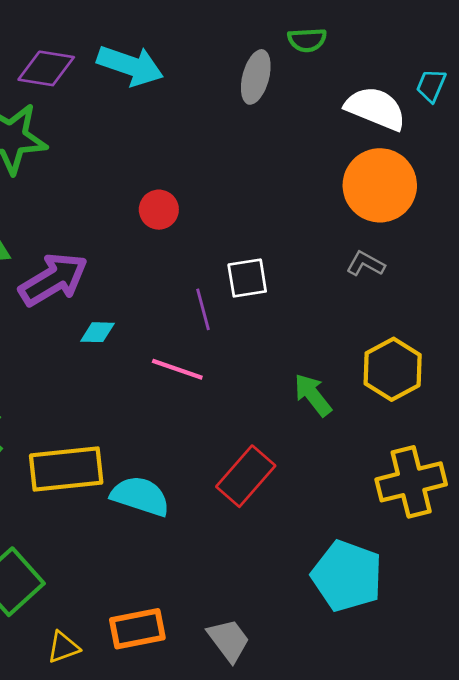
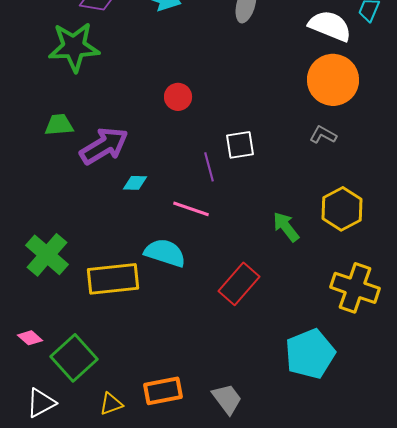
yellow cross: (411, 482) -> (355, 288), turned 33
cyan semicircle: (140, 496) -> (165, 253), moved
cyan pentagon: (347, 576) -> (310, 354), turned 30

